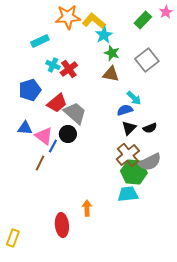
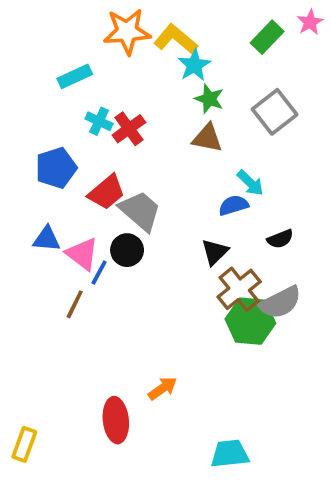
black triangle: (129, 128) -> (215, 252), moved
cyan trapezoid: (128, 194) -> (230, 454), moved
orange arrow: (87, 208) -> (163, 388), turned 56

